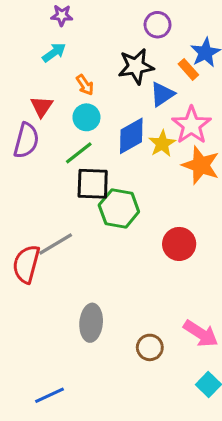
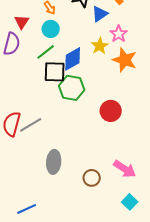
pink star: (191, 125) -> (119, 34), size x0.7
blue diamond: (131, 136) -> (73, 59), moved
gray line: (56, 244) -> (31, 125), moved

